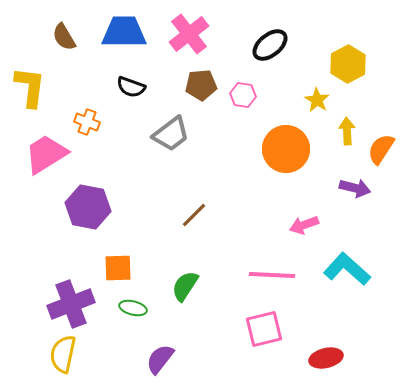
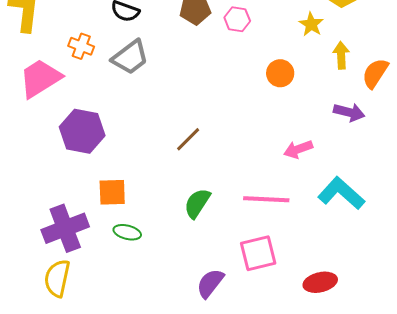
gray trapezoid: (171, 134) -> (130, 57), moved
orange circle: (286, 149) -> (280, 73), size x0.6
green semicircle: (185, 286) -> (197, 203), moved
purple semicircle: (160, 359) -> (210, 283), moved

